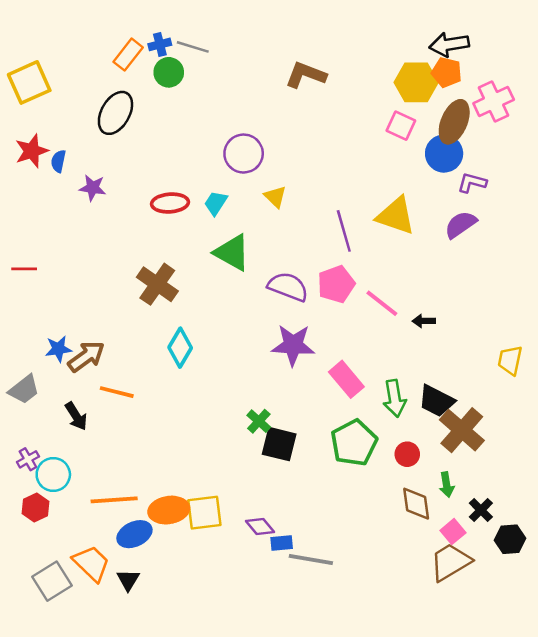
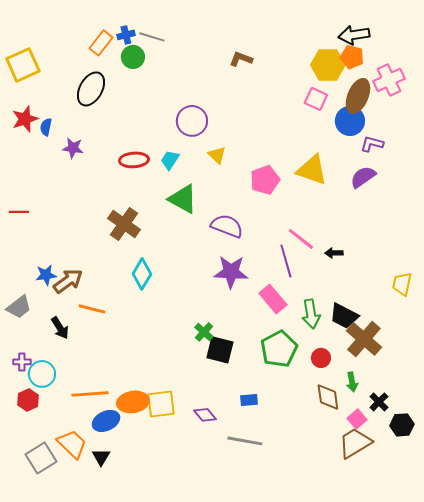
brown L-shape: (306, 75) -> (241, 59), size x0.7
purple line: (344, 231) -> (286, 261), moved
pink pentagon: (336, 284) -> (265, 180), moved
purple cross: (28, 459) -> (22, 362), turned 30
blue rectangle: (282, 543) -> (249, 400), moved

